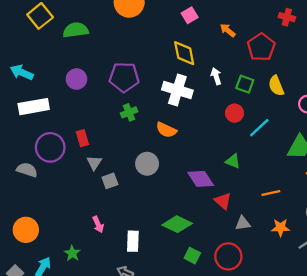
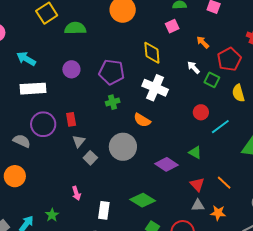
yellow diamond: (184, 53) -> (152, 53), moved
white arrow: (216, 76) -> (193, 67), moved, turned -32
green square: (245, 84) -> (212, 80), moved
gray circle: (147, 164) -> (123, 147), size x1.4
purple diamond: (201, 179) -> (167, 164), turned -30
gray square: (110, 181) -> (90, 158), turned -32
orange line: (271, 193) -> (224, 183), turned 49
red triangle: (223, 201) -> (197, 184), moved
orange star: (281, 228) -> (218, 213), moved
orange circle: (26, 230) -> (15, 176), moved

